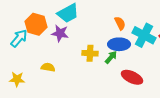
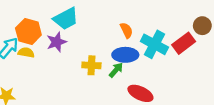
purple star: (60, 33) -> (56, 42), turned -30
yellow semicircle: (48, 67) -> (26, 53), moved

